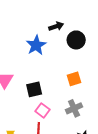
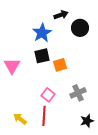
orange square: (74, 79) -> (60, 65), moved
black square: (34, 89) -> (42, 56), moved

